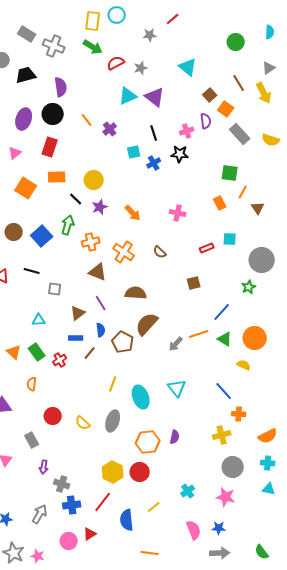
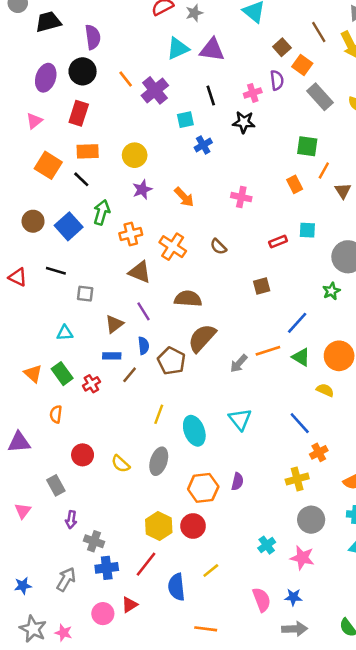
purple triangle: (155, 97) -> (212, 50), turned -30
purple cross: (110, 129) -> (155, 90), size x1.5
blue cross: (154, 163) -> (203, 145), moved
black line: (76, 199) -> (81, 179), moved
orange cross: (239, 414) -> (319, 452), turned -32
cyan cross: (188, 491) -> (267, 545), moved

